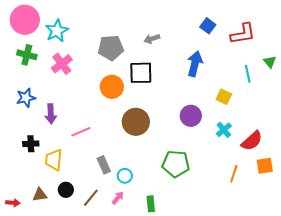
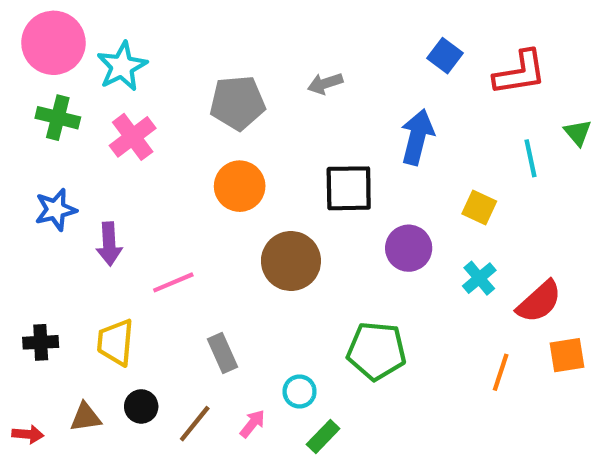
black square: (141, 73) -> (349, 188), moved
black cross: (31, 144) -> (41, 342), moved
cyan circle: (125, 176) -> (300, 392), moved
green rectangle: (151, 204) -> (323, 436), turned 49

